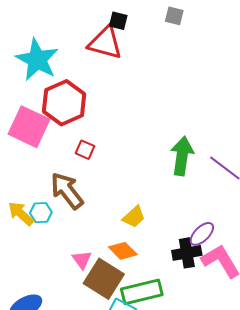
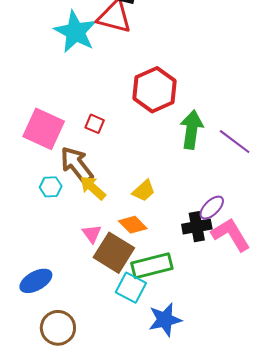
cyan star: (37, 60) -> (75, 32), moved
red hexagon: (64, 103) -> (155, 90), moved
pink square: (29, 127) -> (44, 129), moved
yellow arrow: (21, 214) -> (93, 188), moved

